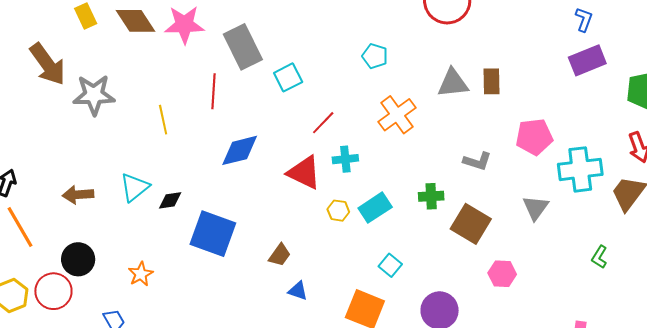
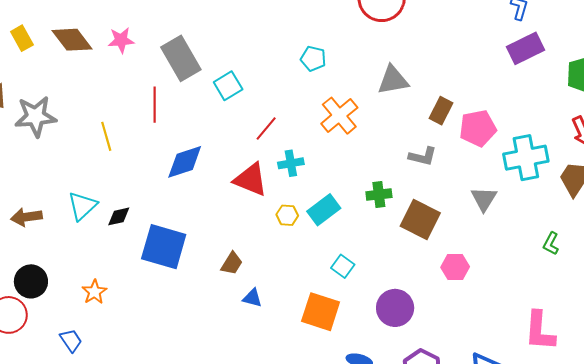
pink star: (184, 25) -> (121, 40), size x0.7
brown rectangle: (491, 81) -> (441, 111), moved, turned 32

